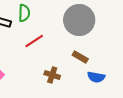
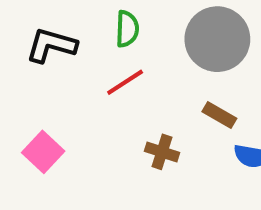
green semicircle: (24, 13) -> (127, 29), moved

